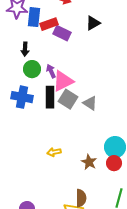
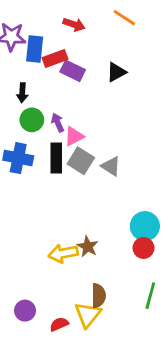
black triangle: (93, 23) -> (116, 72), moved
pink triangle: (63, 81) -> (74, 136), size x0.7
yellow arrow: (54, 152) -> (63, 253), moved, size x1.5
brown star: (89, 162) -> (88, 247), moved

